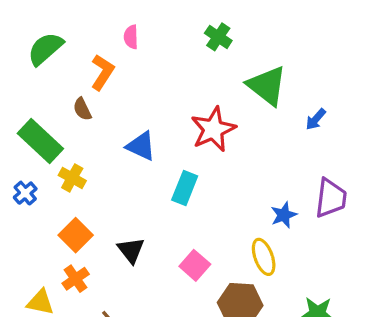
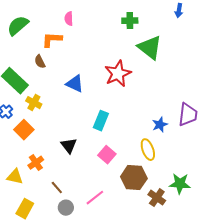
green cross: (218, 37) -> (130, 21), moved, turned -35
orange L-shape: (102, 72) -> (52, 40), turned -120
blue arrow: (316, 119) -> (179, 11), moved, turned -32
cyan rectangle: (185, 188) -> (101, 121), moved
orange square: (76, 235) -> (24, 130), moved

